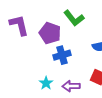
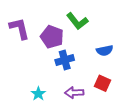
cyan star: (46, 83) -> (38, 94), moved

